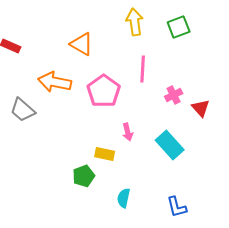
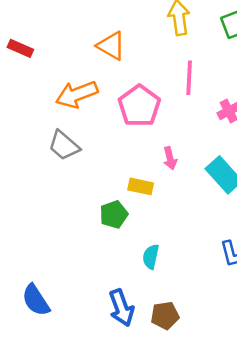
orange arrow: (55, 82) -> (77, 94), turned -32
gray trapezoid: (23, 110) -> (64, 146), moved
cyan semicircle: (124, 198) -> (151, 257), moved

